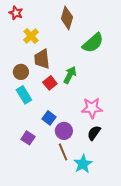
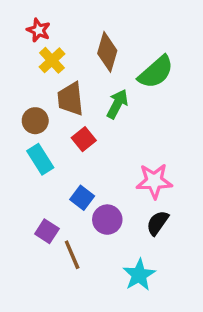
red star: (16, 13) -> (39, 30), moved
brown diamond: (67, 18) -> (107, 52), moved
green arrow: (70, 75) -> (117, 104), moved
brown line: (63, 152) -> (72, 255), moved

